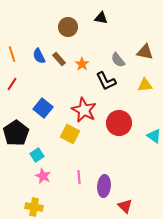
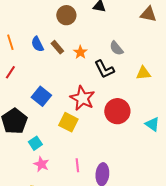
brown triangle: (145, 52) -> (148, 14), moved

